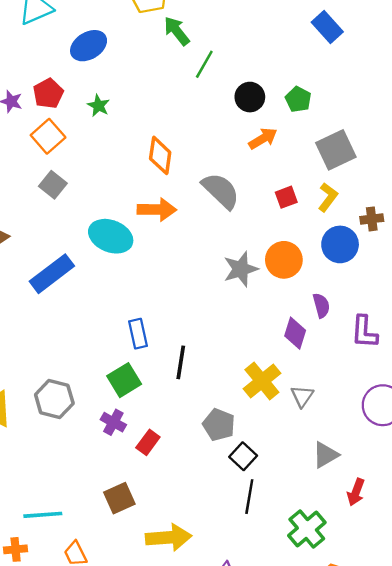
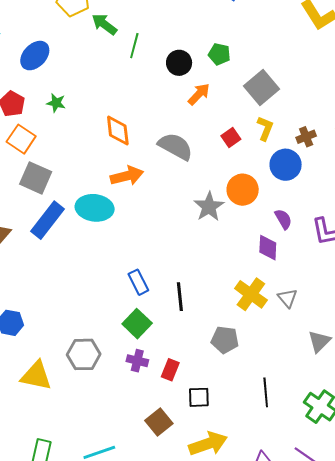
gray square: (53, 185) -> (36, 178), size x1.4
blue rectangle: (52, 274) -> (47, 220), moved
black square: (243, 456) -> (199, 397), moved, turned -30

